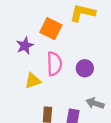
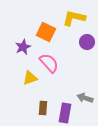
pink semicircle: (54, 64) -> (49, 63), turned -40
purple circle: (85, 68) -> (87, 42), moved

